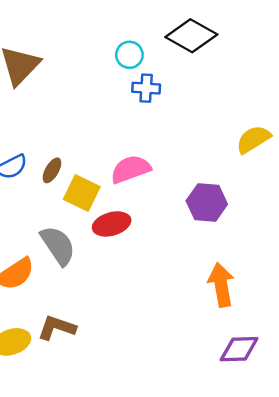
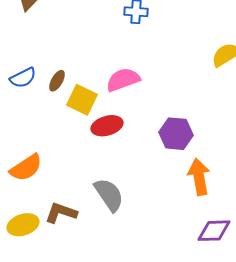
purple hexagon: (207, 203) -> (176, 134), moved
gray semicircle: (58, 245) -> (109, 195), moved

